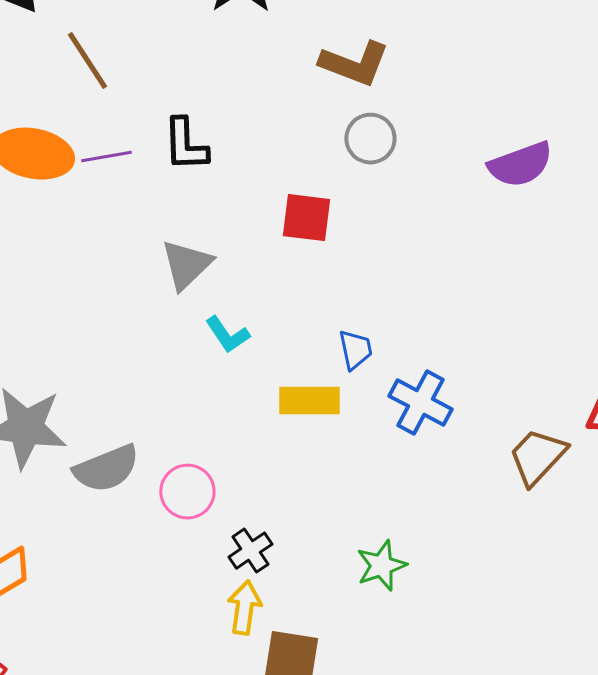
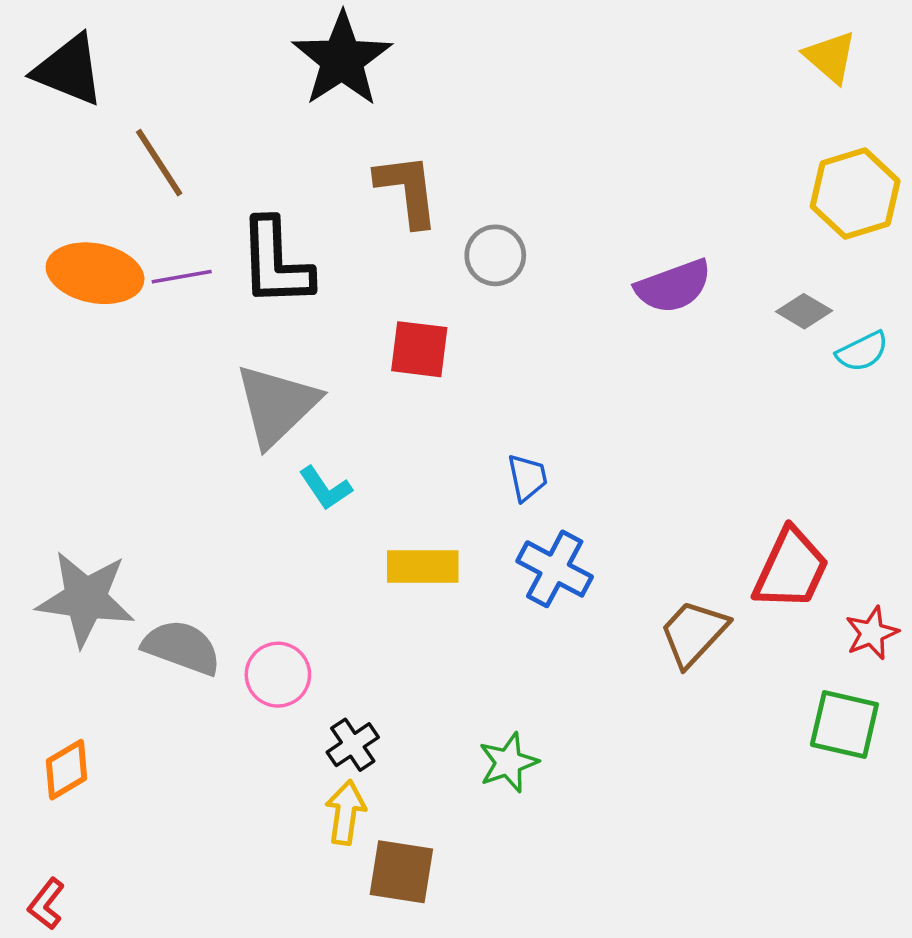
brown L-shape: (354, 64) -> (407, 190), moved, turned -118
black L-shape: (185, 145) -> (276, 262), size x1.4
gray triangle: (186, 265) -> (277, 405), size x1.4
blue trapezoid: (355, 350) -> (527, 477), moved
gray semicircle: (106, 469) -> (182, 647), turned -138

